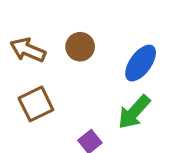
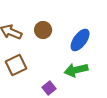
green arrow: (134, 112) -> (76, 70), turned 35

